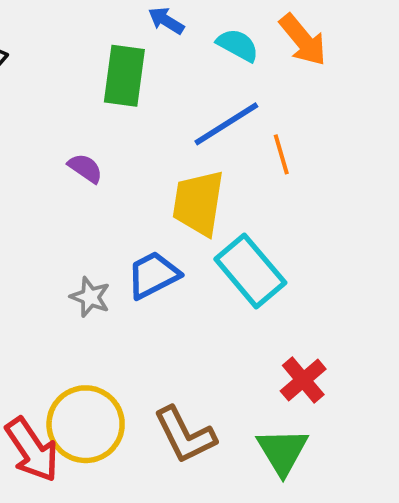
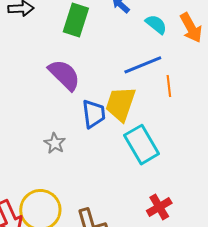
green rectangle: (124, 76) -> (76, 20), moved
purple semicircle: (85, 168) -> (64, 75), size x1.8
blue trapezoid: (153, 275) -> (94, 114), moved, turned 100

